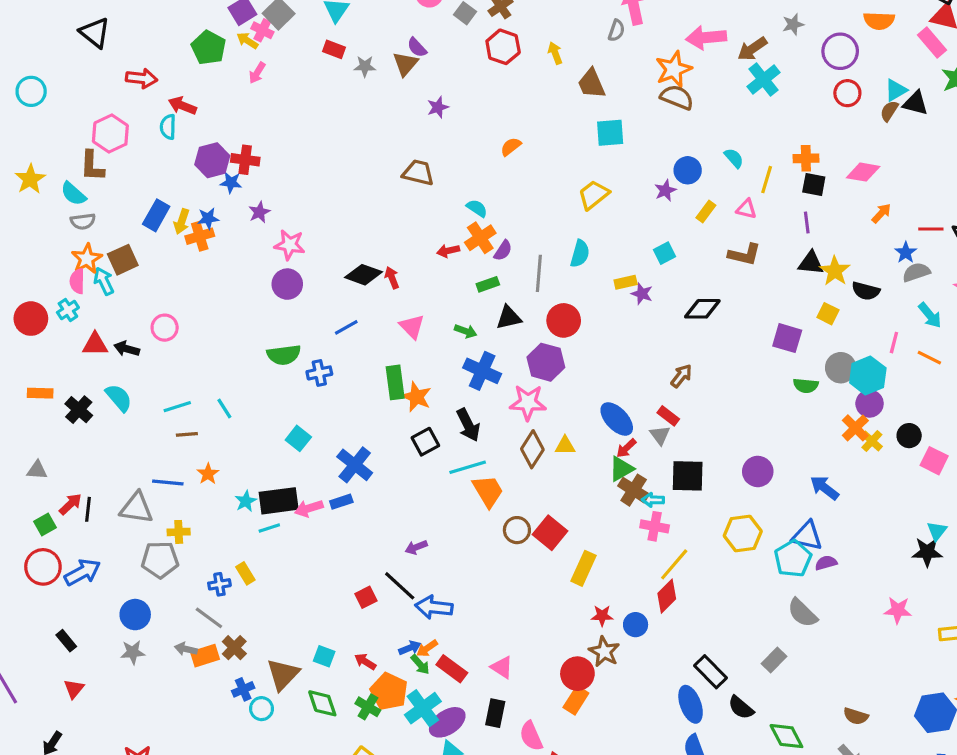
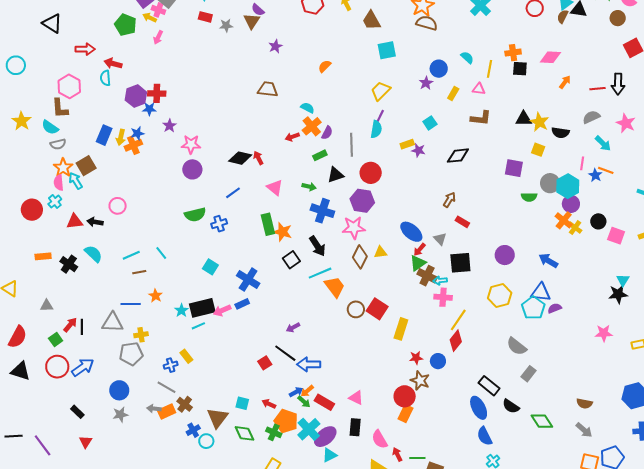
purple line: (807, 223) -> (380, 116), moved, turned 40
blue star: (906, 253) -> (595, 175), moved
red rectangle: (668, 416) -> (462, 222), moved
gray semicircle: (802, 613) -> (517, 346), moved

